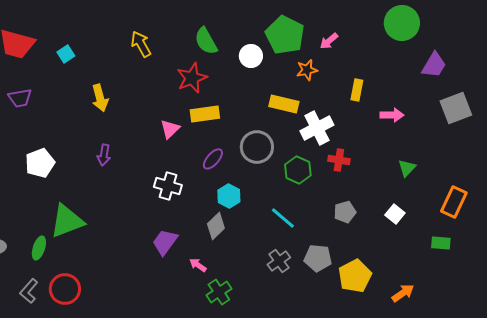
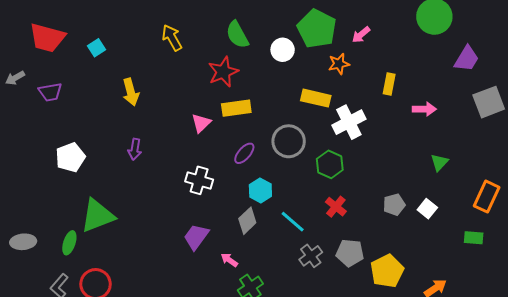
red cross: (339, 160) -> (336, 207), moved, turned 30
gray pentagon: (345, 212) -> (394, 205), moved
cyan line: (283, 218) -> (293, 222), moved

